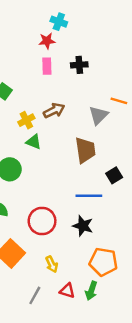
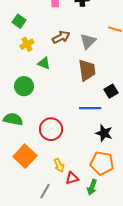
gray triangle: (98, 115) -> (88, 41), moved
yellow cross: (26, 120) -> (27, 44), moved
black star: (83, 226) -> (104, 133), moved
red triangle: (67, 291) -> (72, 178), moved, turned -32

